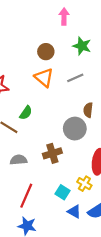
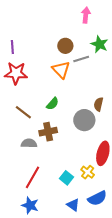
gray line: (75, 78) -> (81, 59), moved
green semicircle: (26, 113) -> (53, 104), moved
brown cross: (52, 153) -> (48, 132), moved
blue triangle: (74, 212) -> (73, 205), moved

